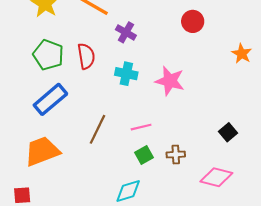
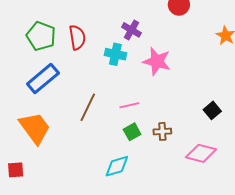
purple cross: (126, 32) -> (131, 30), moved
orange trapezoid: (42, 151) -> (35, 128), turned 75

